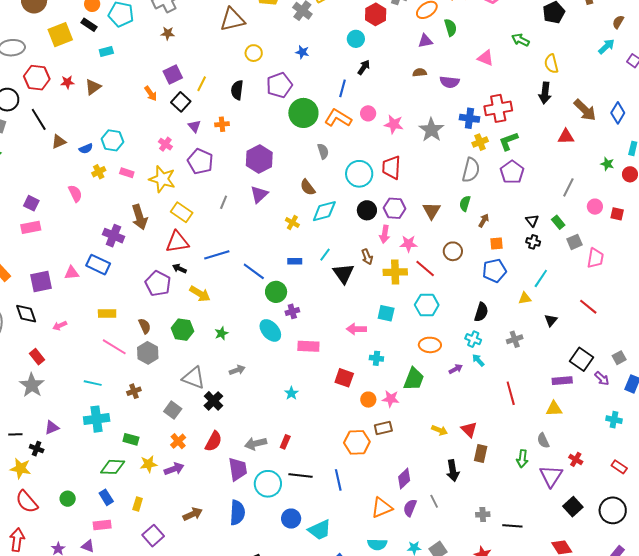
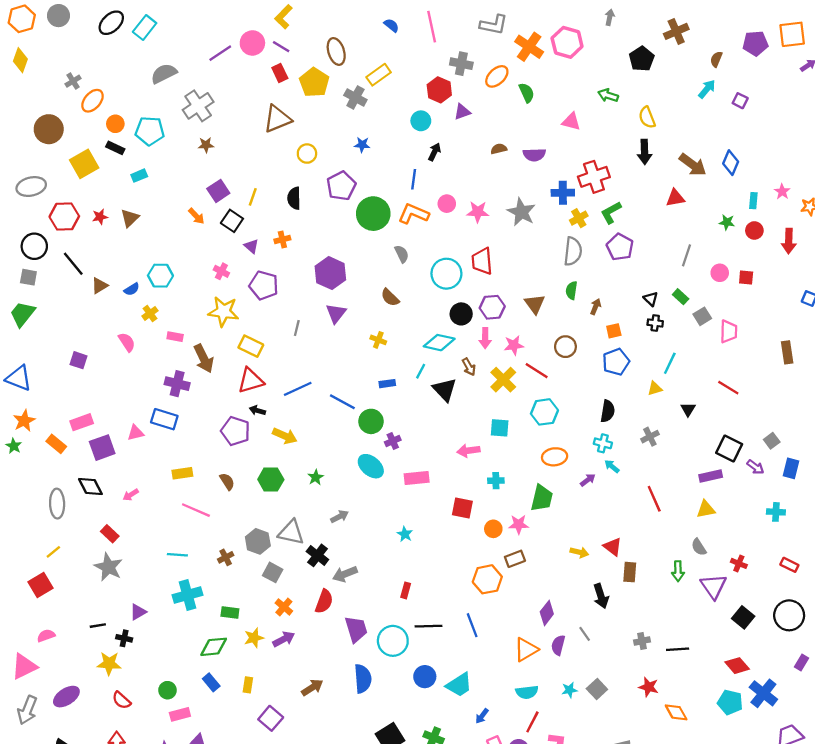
purple triangle: (425, 41) -> (462, 112), moved
pink rectangle: (127, 173) -> (175, 337), moved
cyan diamond: (324, 211) -> (439, 343), moved, turned 36
pink rectangle: (31, 227) -> (82, 422), moved
yellow cross: (395, 272) -> (503, 380), turned -35
gray hexagon: (148, 353) -> (258, 541), moved
gray arrow: (256, 444) -> (345, 574), moved
red semicircle: (27, 502) -> (122, 700), size x0.7
pink rectangle: (102, 525) -> (180, 714), moved

